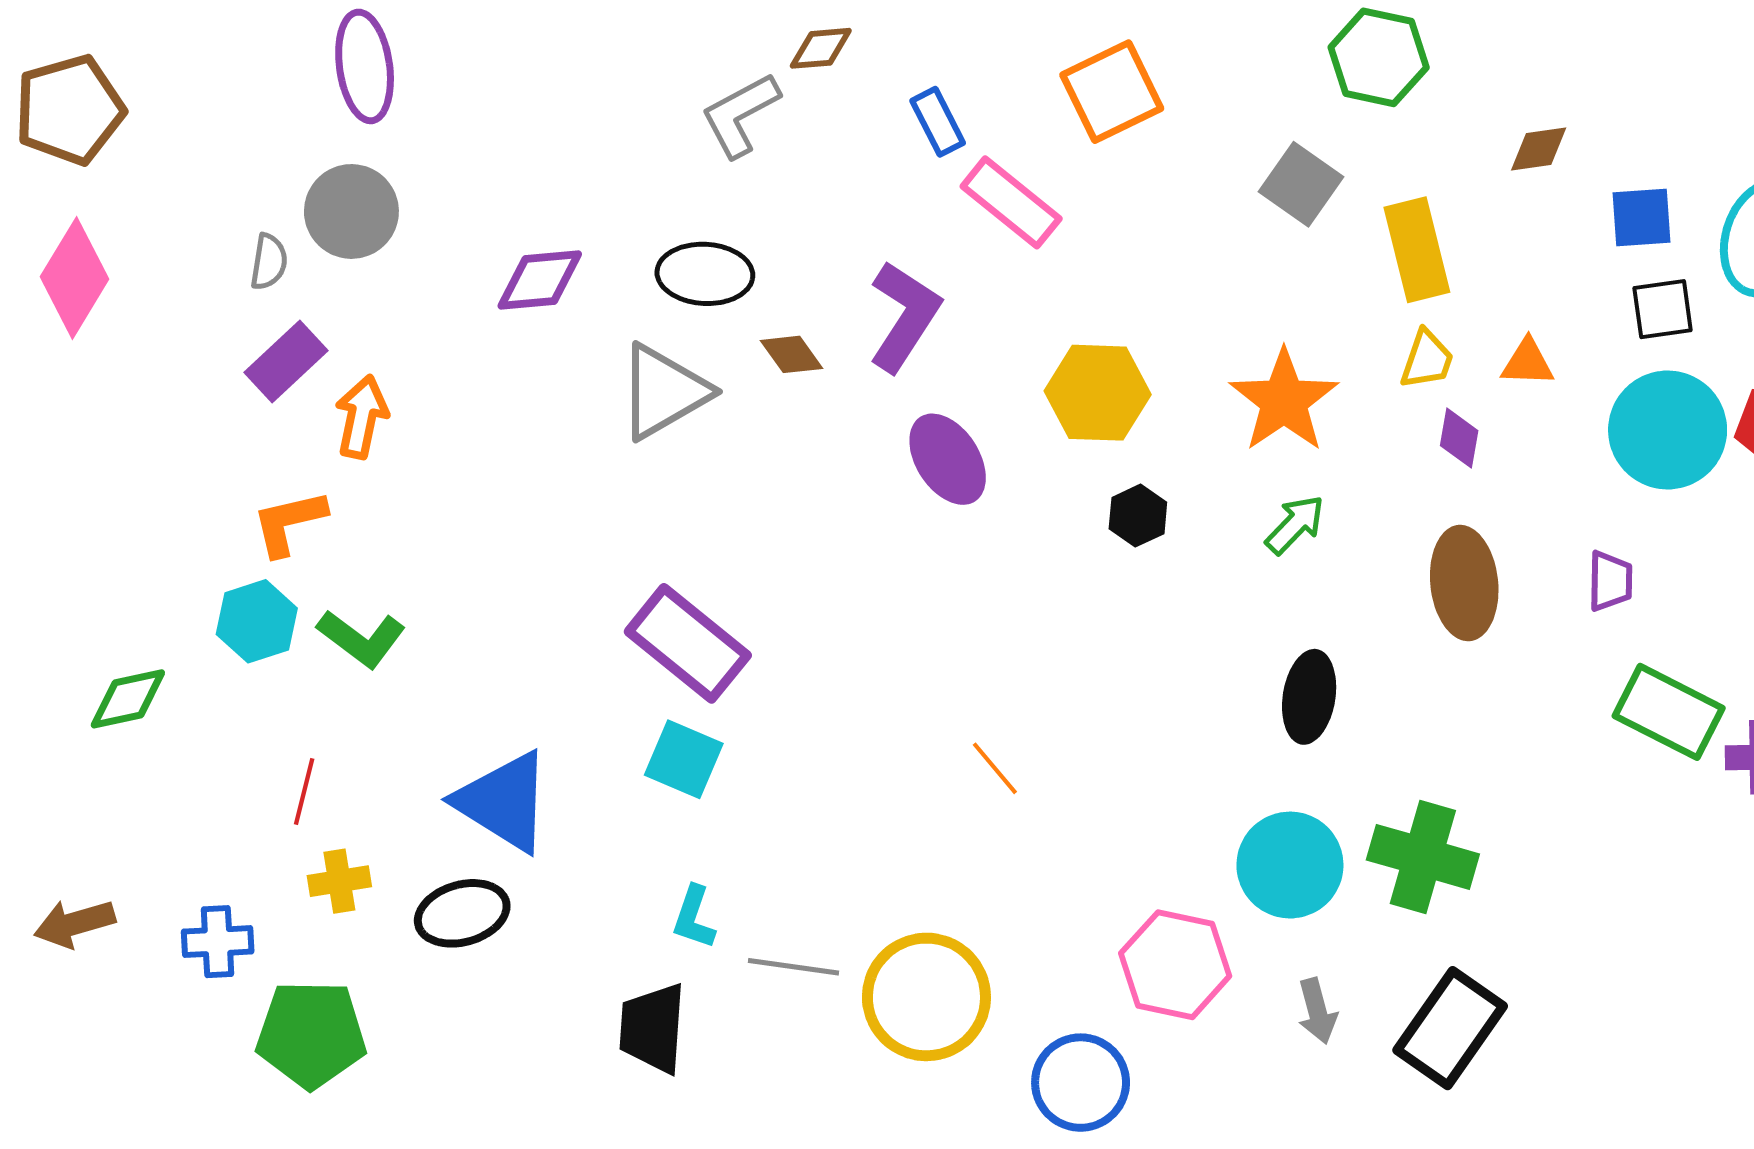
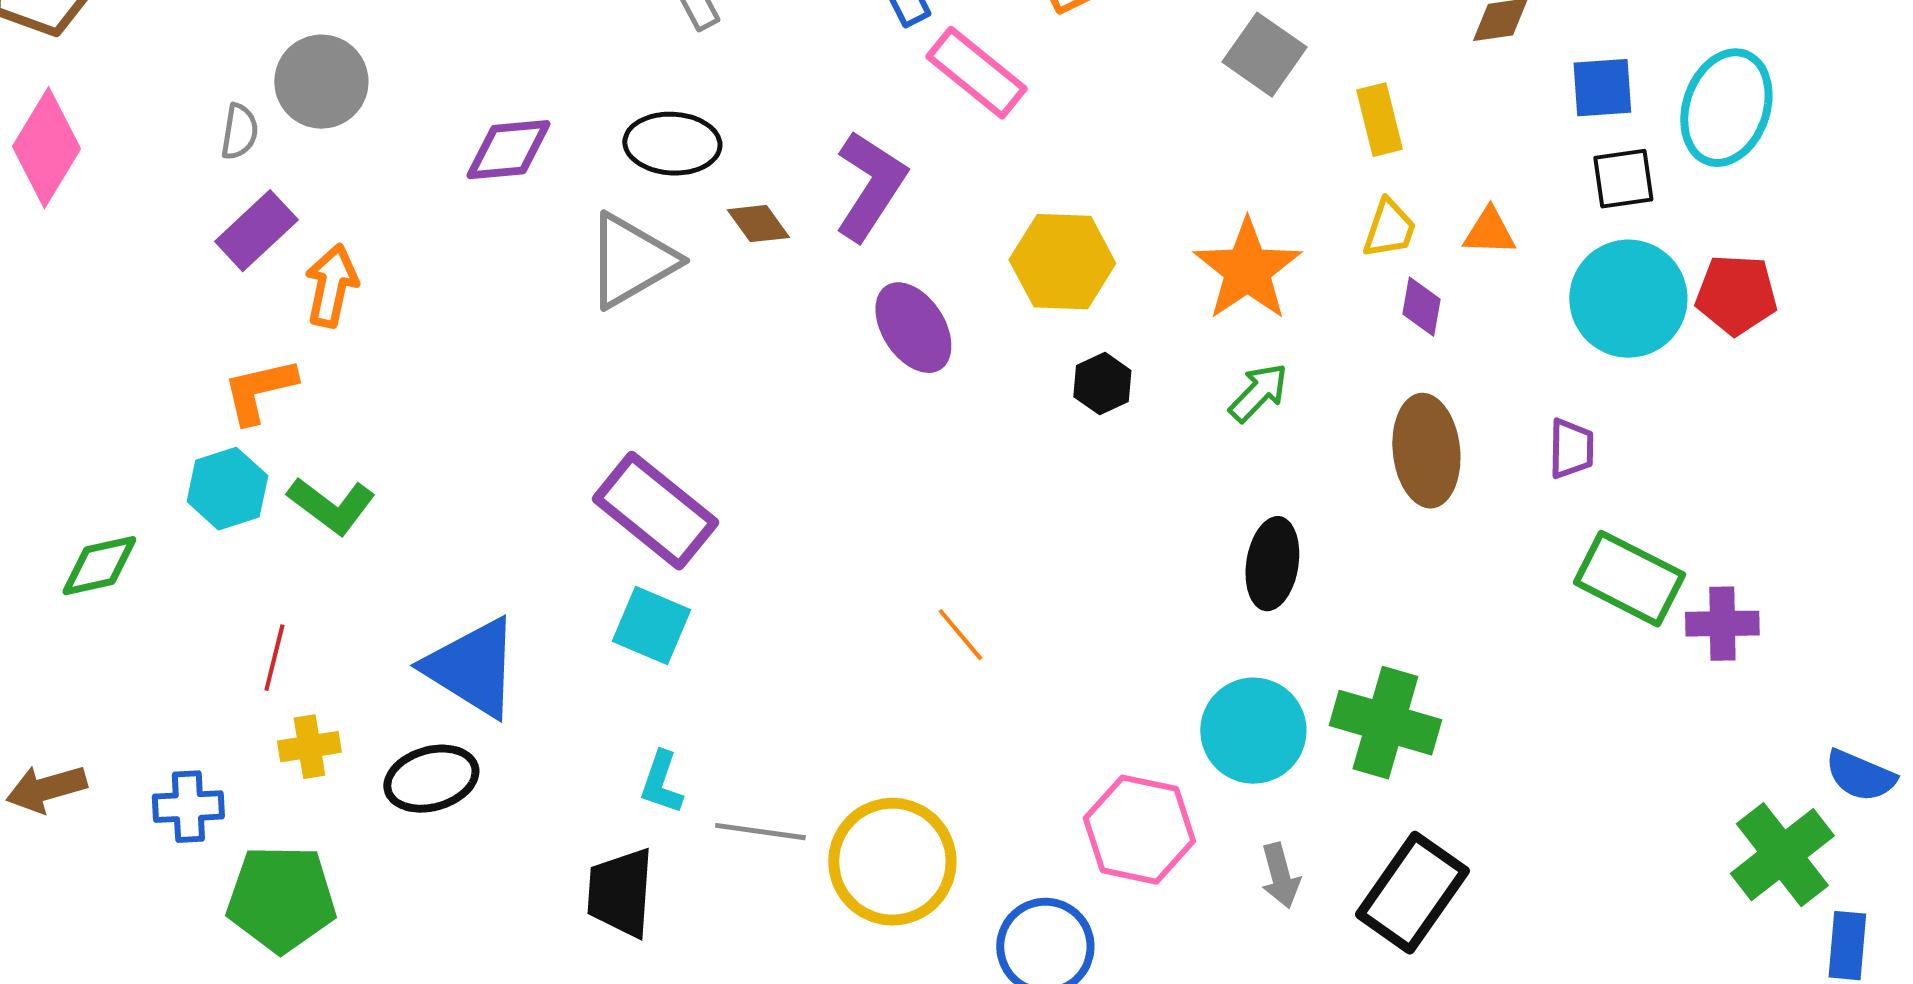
yellow rectangle: (1417, 250) -> (1379, 120), size x0.7

